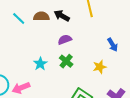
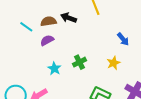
purple semicircle: (65, 40) -> (47, 40), moved
green cross: (66, 61) -> (80, 62), turned 32

